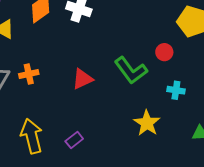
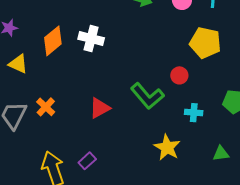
orange cross: (29, 74) -> (46, 107), turned -30
purple rectangle: (74, 140) -> (87, 161), moved

